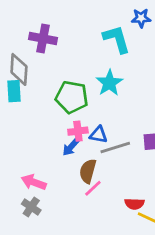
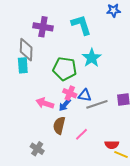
cyan L-shape: (117, 39) -> (81, 25), moved
pink cross: (78, 131) -> (70, 93), turned 32
brown semicircle: (88, 171) -> (59, 125), moved
pink arrow: (34, 182) -> (45, 103), moved

